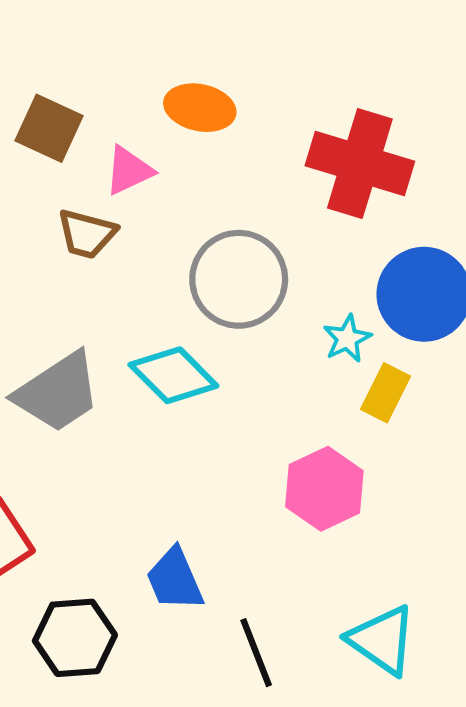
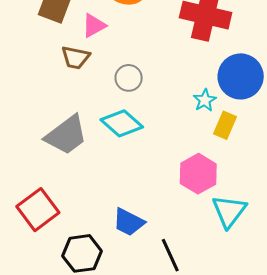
gray circle: (239, 279) -> (129, 78), moved, size x0.6
blue trapezoid: (175, 579) -> (129, 222), turned -36
cyan triangle: (382, 640) -> (229, 211), moved, turned 36

